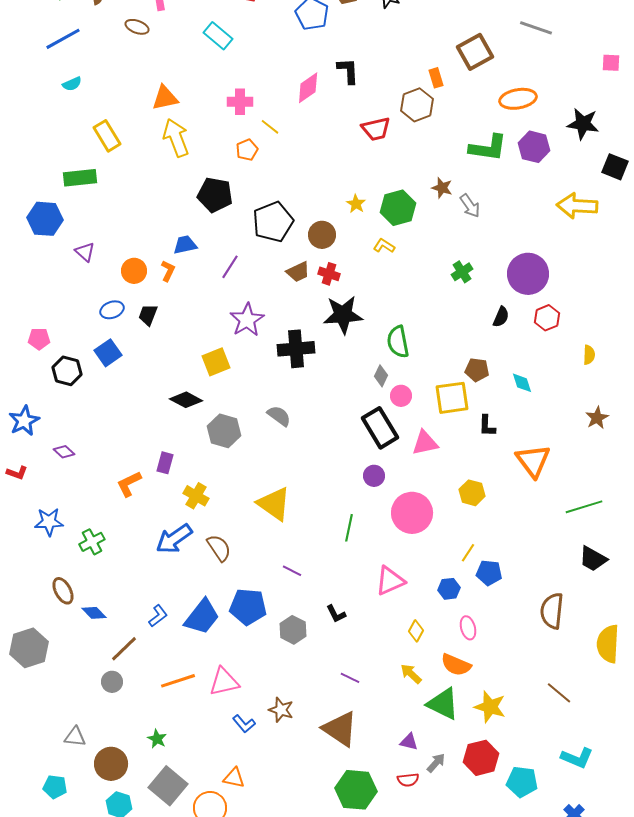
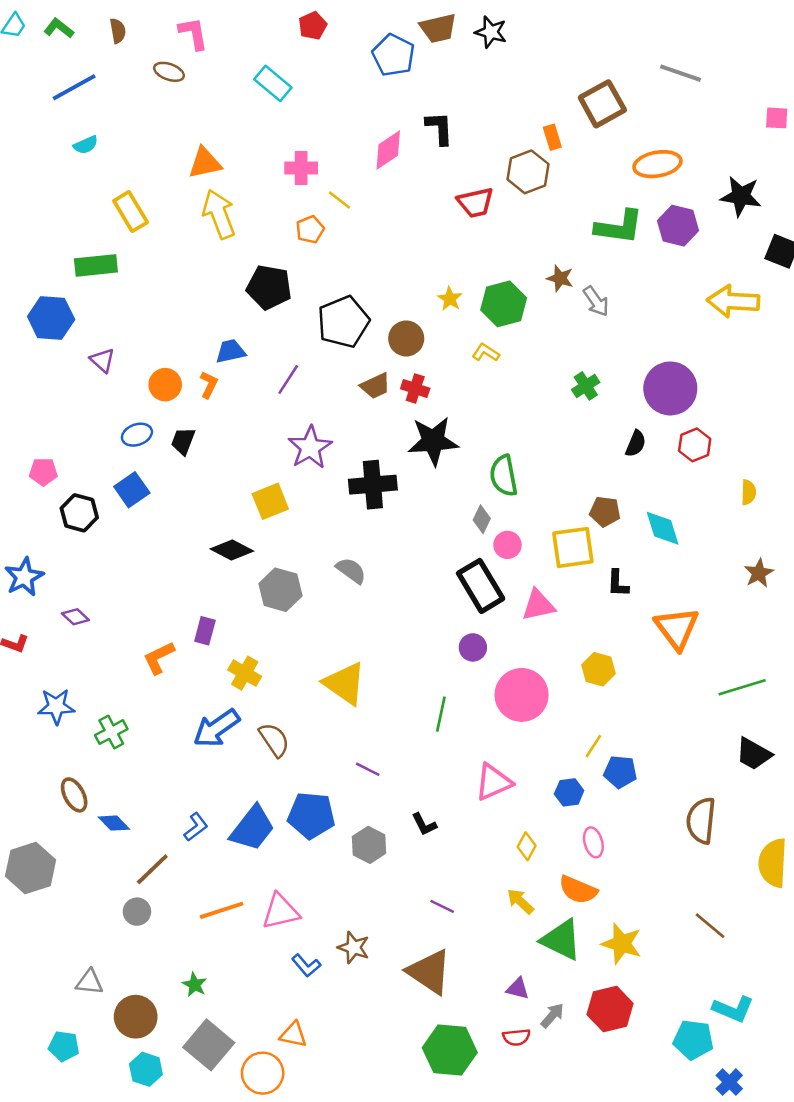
cyan diamond: (522, 383) -> (663, 528), size x1.4
cyan pentagon: (522, 782) -> (693, 1040), moved

